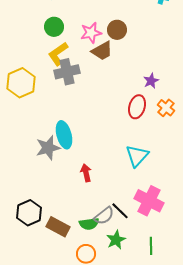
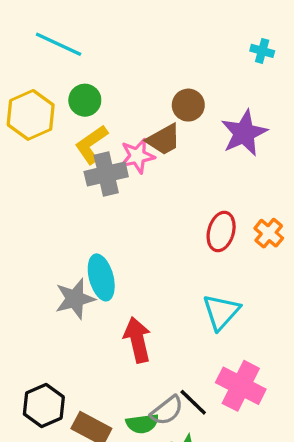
pink star: (91, 33) -> (137, 156), moved
purple star: (151, 81) -> (244, 133), moved, size x1.8
yellow hexagon: (21, 83) -> (31, 115), moved
red arrow: (86, 173) -> (137, 340), size x1.5

